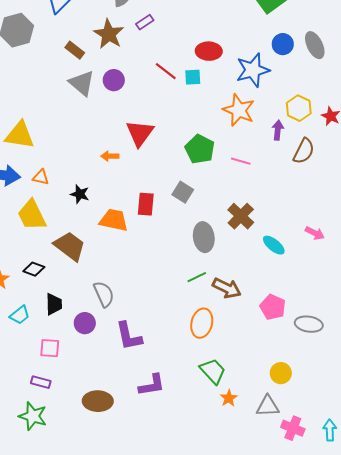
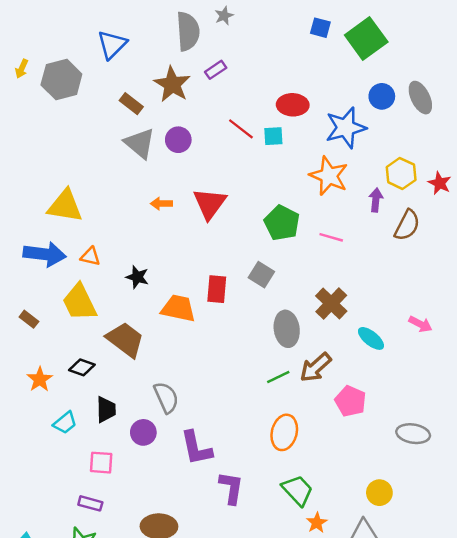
orange arrow: (110, 156) -> (161, 204), moved
brown arrow: (227, 288) -> (316, 367), moved, turned 112
pink pentagon: (273, 307) -> (351, 401), moved
purple L-shape: (152, 385) -> (231, 488), moved, turned -72

